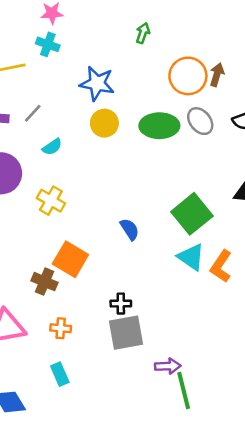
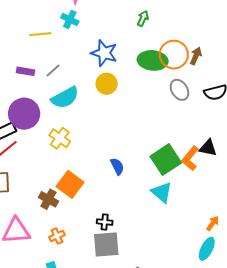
green ellipse: (159, 126) -> (153, 60), moved
cyan semicircle: (52, 147) -> (65, 98), size x1.8
orange L-shape: (221, 266) -> (190, 158), moved
orange cross: (61, 328) -> (57, 236), turned -35

